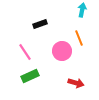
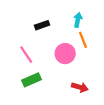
cyan arrow: (82, 10) -> (78, 20), moved

